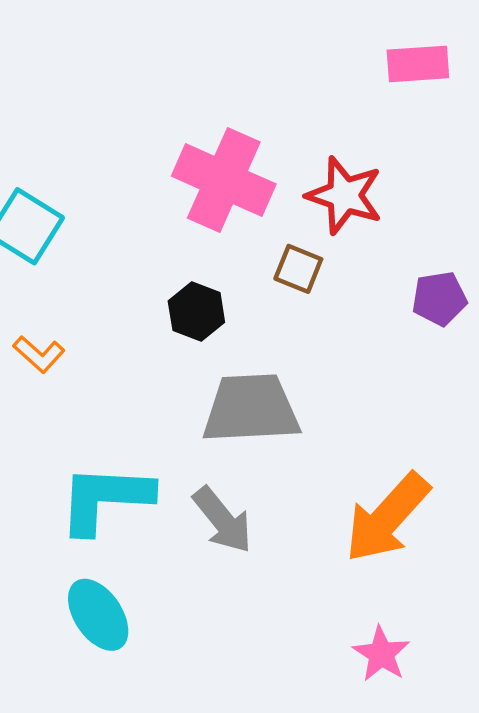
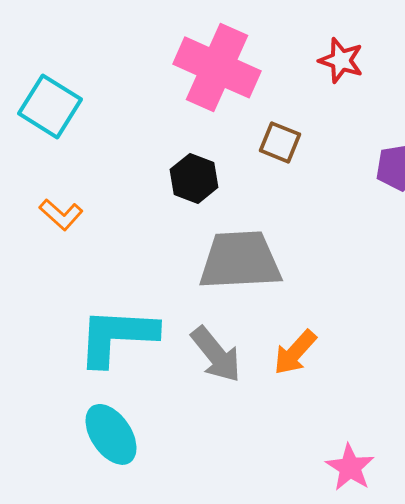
red star: (345, 195) -> (341, 60), moved, size x0.7
orange arrow: (387, 518) -> (295, 352), moved, size x0.6

